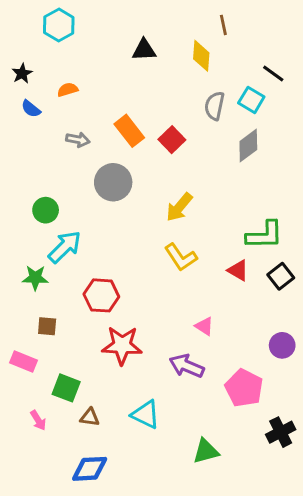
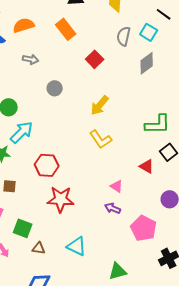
orange semicircle: (68, 90) -> (24, 25), size x1.5
orange rectangle: (129, 131) -> (66, 29), moved
gray circle: (113, 182) -> (55, 88), size x0.6
red triangle: (238, 270) -> (147, 166), moved
purple arrow: (187, 366) -> (113, 208), moved, size x0.7

